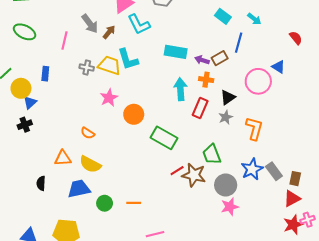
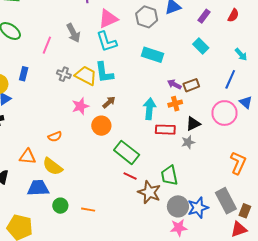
cyan arrow: (254, 19) -> (241, 54), moved
cyan L-shape: (139, 24) -> (107, 42), moved
brown arrow: (109, 32) -> (109, 102), moved
blue line: (239, 43) -> (230, 79), moved
cyan rectangle: (176, 52) -> (152, 55), moved
orange cross: (206, 80) -> (175, 104), turned -32
red rectangle: (200, 108) -> (165, 130), turned 60
orange L-shape: (254, 128) -> (238, 163), moved
orange semicircle: (88, 133) -> (55, 137), turned -64
blue star: (252, 169) -> (198, 208), moved
red line: (177, 171) -> (130, 176), moved, turned 48
gray rectangle: (274, 171) -> (226, 201), size x1.4

